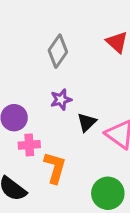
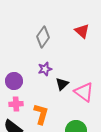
pink cross: (29, 145) -> (16, 104), moved

